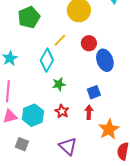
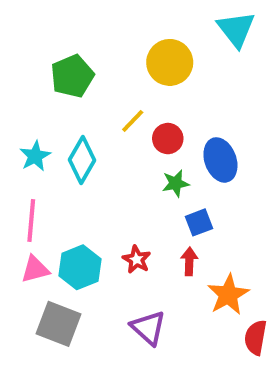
red circle: (89, 43) -> (168, 139), moved
cyan diamond: (47, 60) -> (82, 160), moved
green star: (59, 84) -> (176, 183), moved
gray square: (22, 144) -> (59, 324), size x1.6

